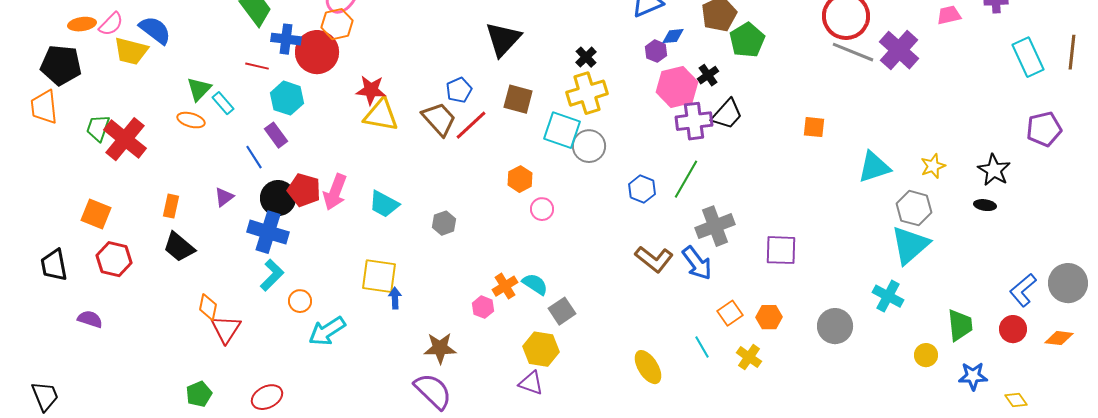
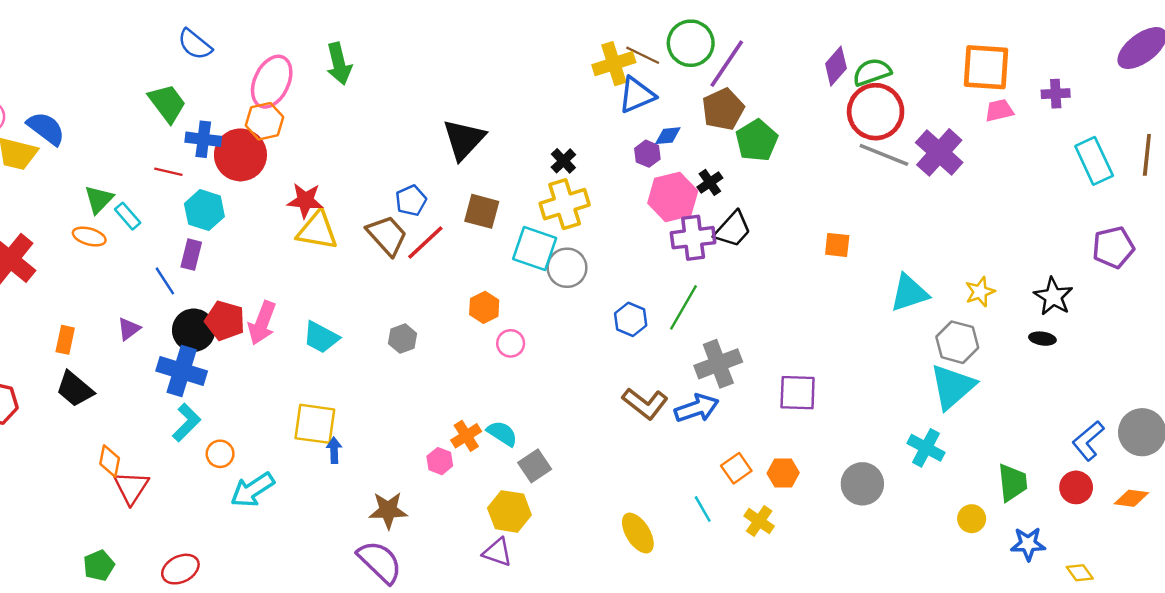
purple rectangle: (276, 135) -> (191, 255), turned 50
gray hexagon: (444, 223) -> (403, 339), moved
blue arrow: (697, 263) -> (697, 408), turned -72

